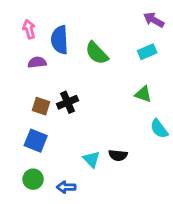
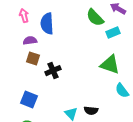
green semicircle: (97, 53) -> (95, 18), moved
green triangle: (143, 94) -> (110, 65), size x1.5
brown square: (41, 106) -> (33, 59), moved

